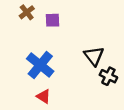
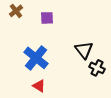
brown cross: (27, 12) -> (16, 11), moved

